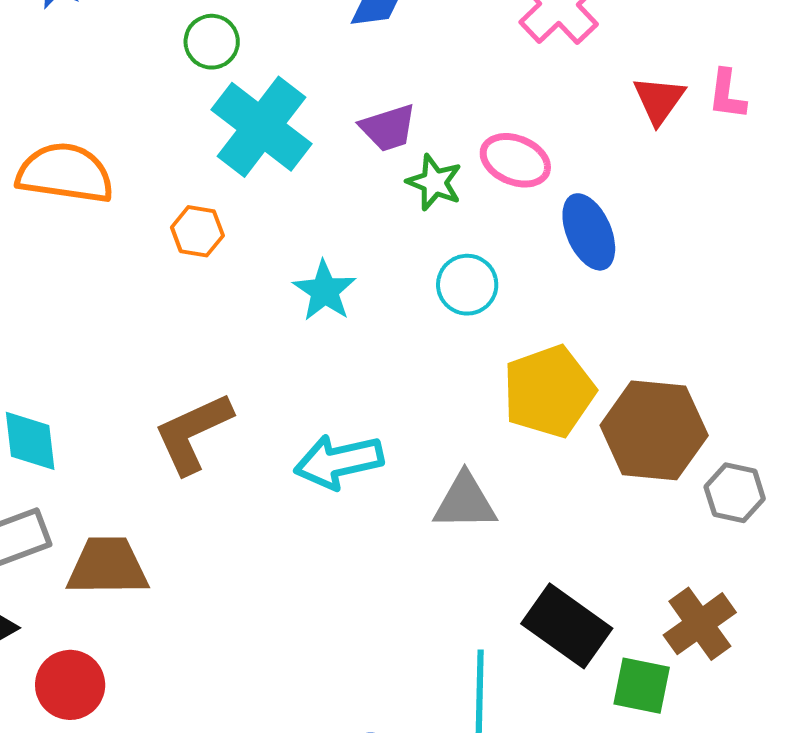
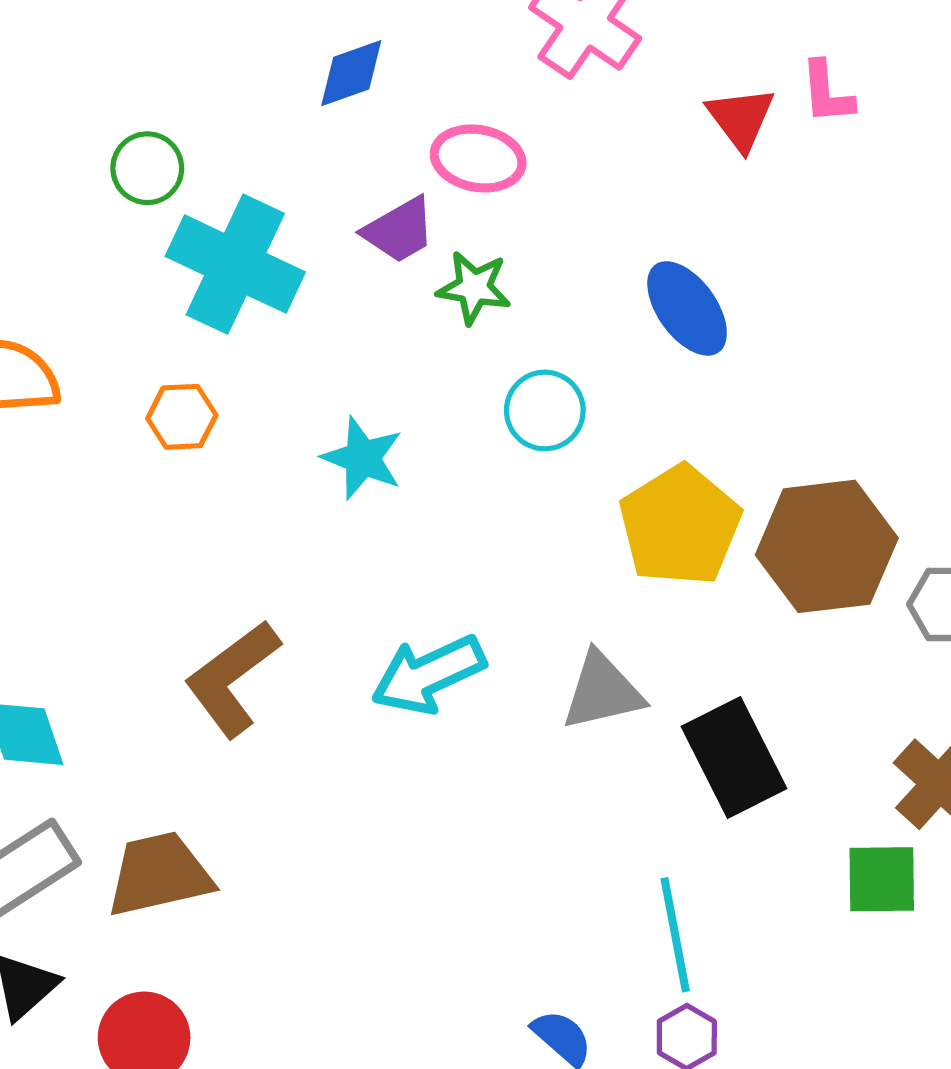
pink ellipse: (515, 160) -> (478, 158), moved
black rectangle: (567, 626) -> (734, 758), moved, turned 40

